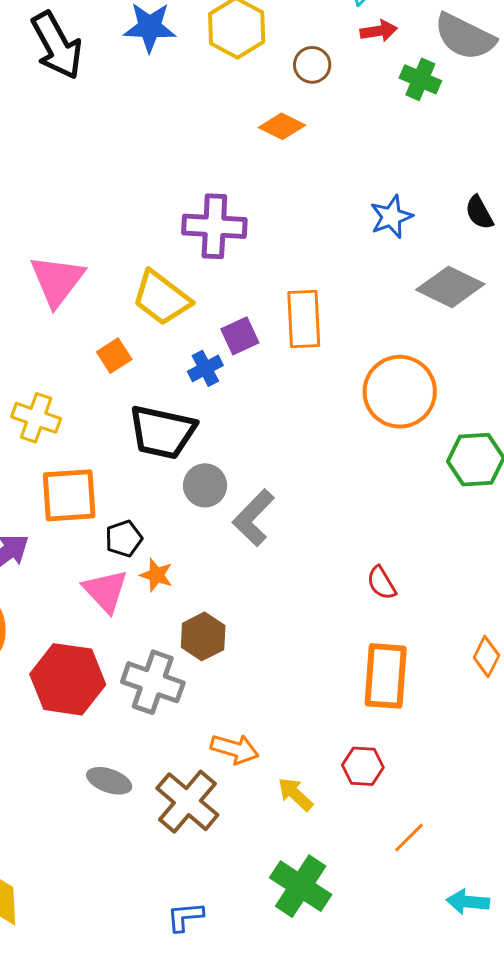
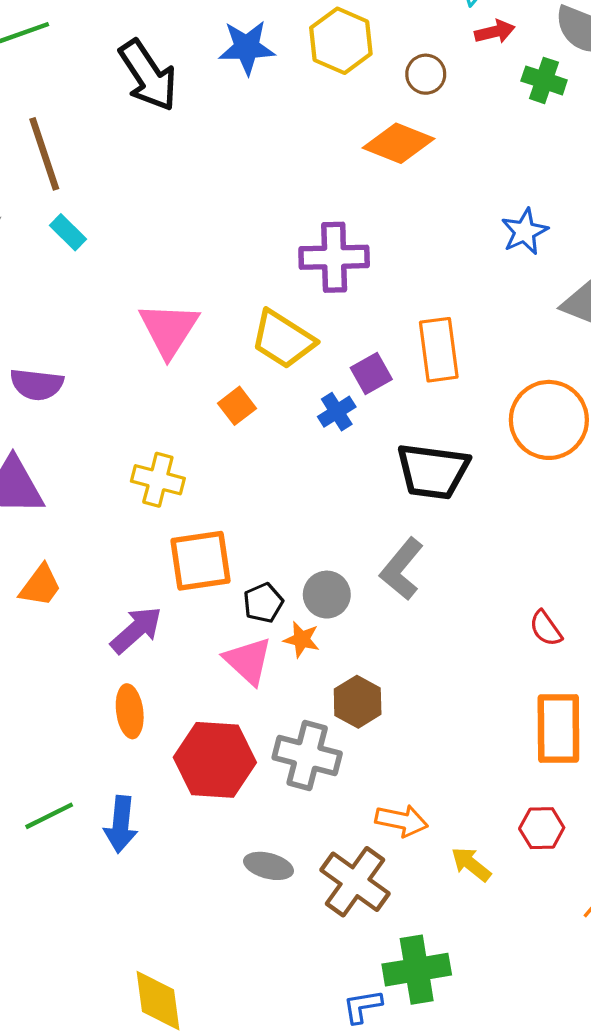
orange diamond: (282, 126) -> (399, 143), size x1.4
black trapezoid: (162, 432) -> (433, 471), moved
gray circle: (205, 485) -> (327, 595), moved
green cross: (301, 886) -> (417, 970), moved, turned -38

